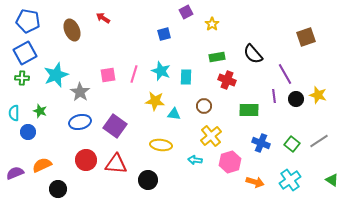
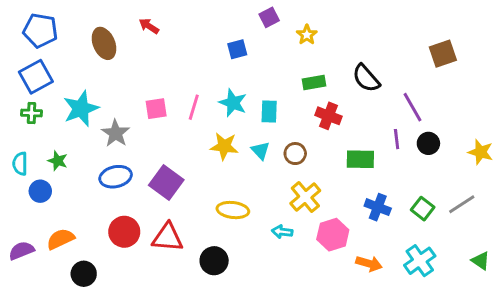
yellow star: (318, 95) -> (481, 152), moved
cyan triangle: (174, 114) -> (260, 151), moved, turned 40

